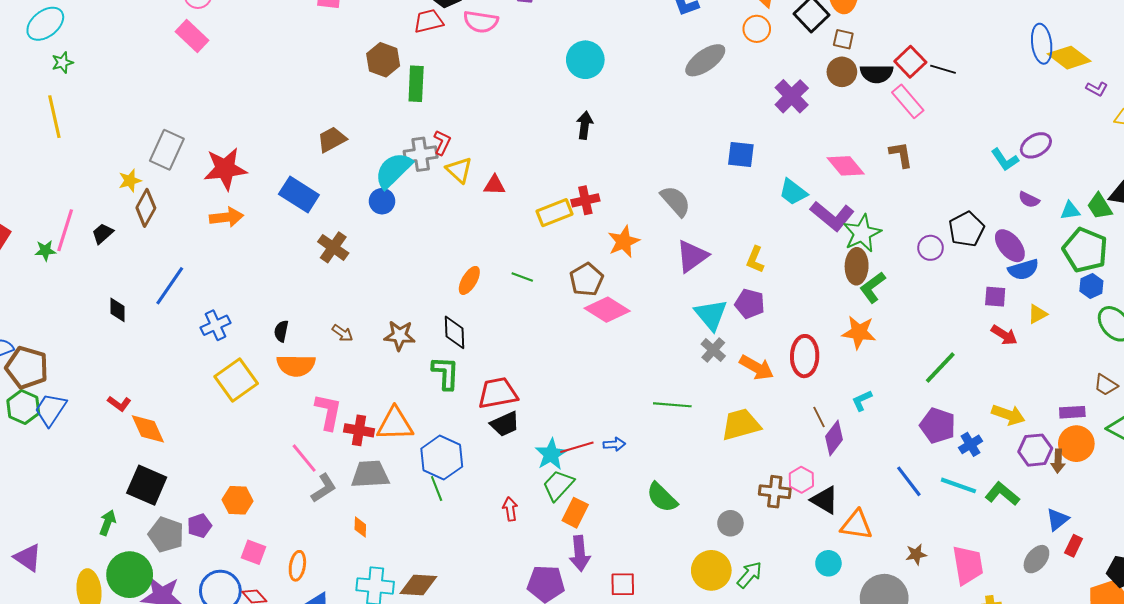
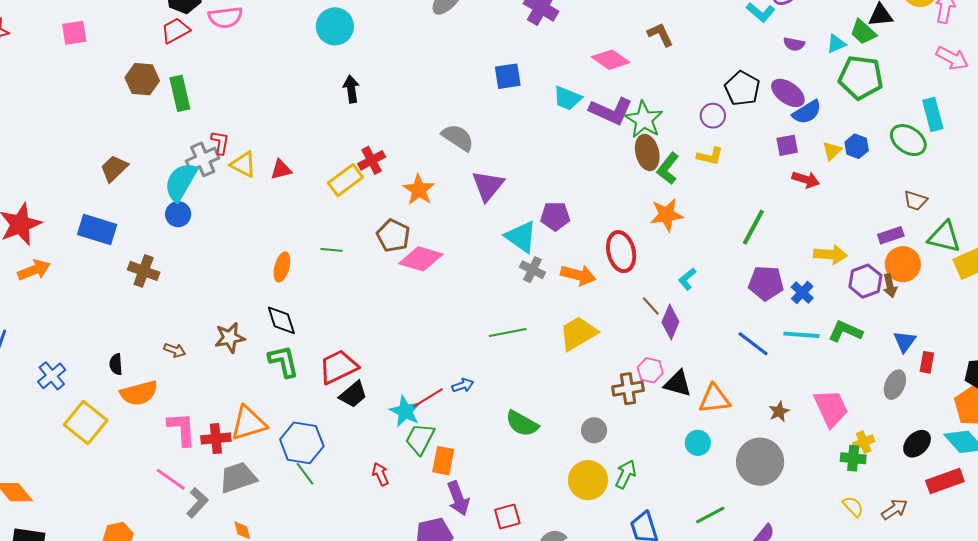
yellow L-shape: (755, 260) -> (710, 156), moved, turned -84
blue hexagon: (1091, 286) -> (857, 146), moved

